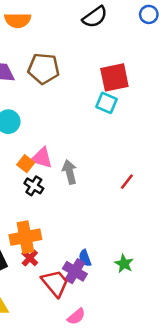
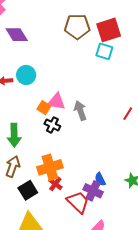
brown pentagon: (44, 69) -> (77, 27), moved

